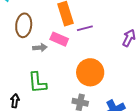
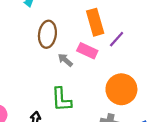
purple line: (85, 28) -> (117, 39), turned -35
gray arrow: (40, 48) -> (65, 60), turned -136

